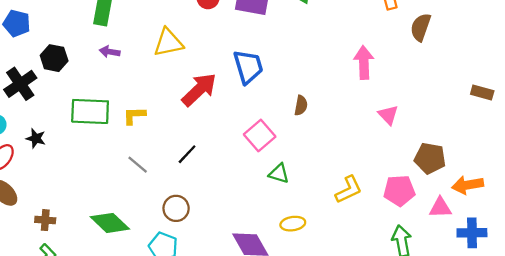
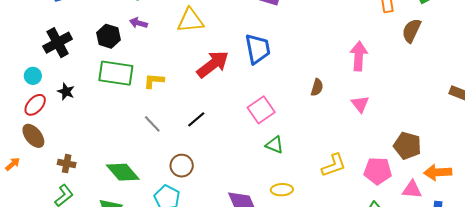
black hexagon: (54, 58) -> (109, 36), moved
brown semicircle: (301, 105) -> (317, 87), moved
pink triangle: (388, 115) -> (360, 104), moved

